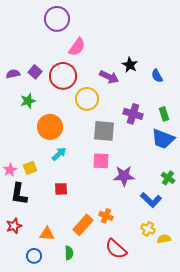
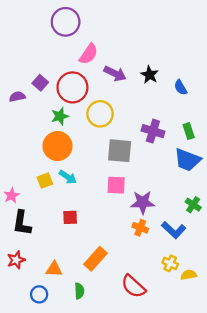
purple semicircle: (13, 74) -> (17, 97), moved
purple arrow: (109, 77) -> (115, 74), moved
green star: (28, 101) -> (60, 116), moved
cyan arrow: (59, 154) -> (68, 177), turned 77
yellow square: (30, 168) -> (45, 181), moved
orange cross: (106, 216) -> (140, 228), moved

